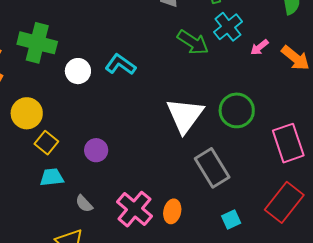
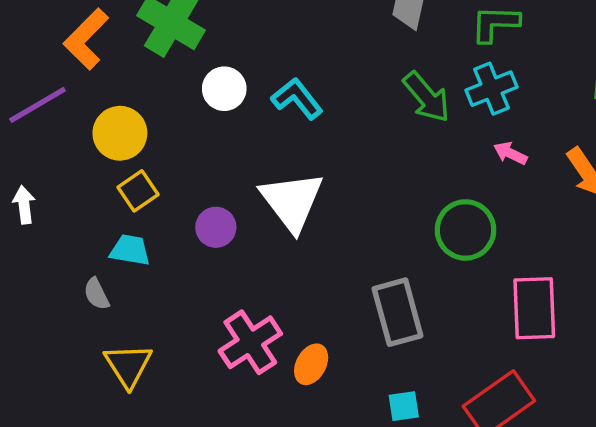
pink arrow: (259, 47) -> (510, 153), moved, turned 48
white triangle: (185, 115) -> (292, 201), moved, turned -30
gray semicircle: (84, 204) -> (96, 294), moved

